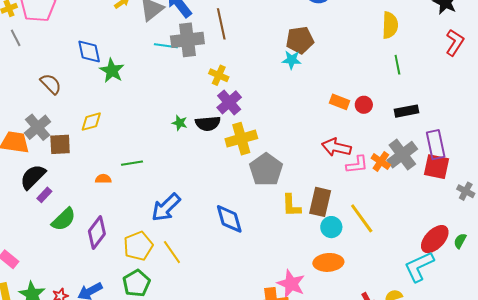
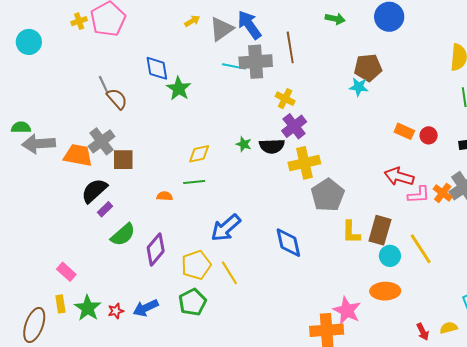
gray line: (16, 38) -> (103, 84), moved
yellow diamond: (91, 122) -> (199, 154), moved

